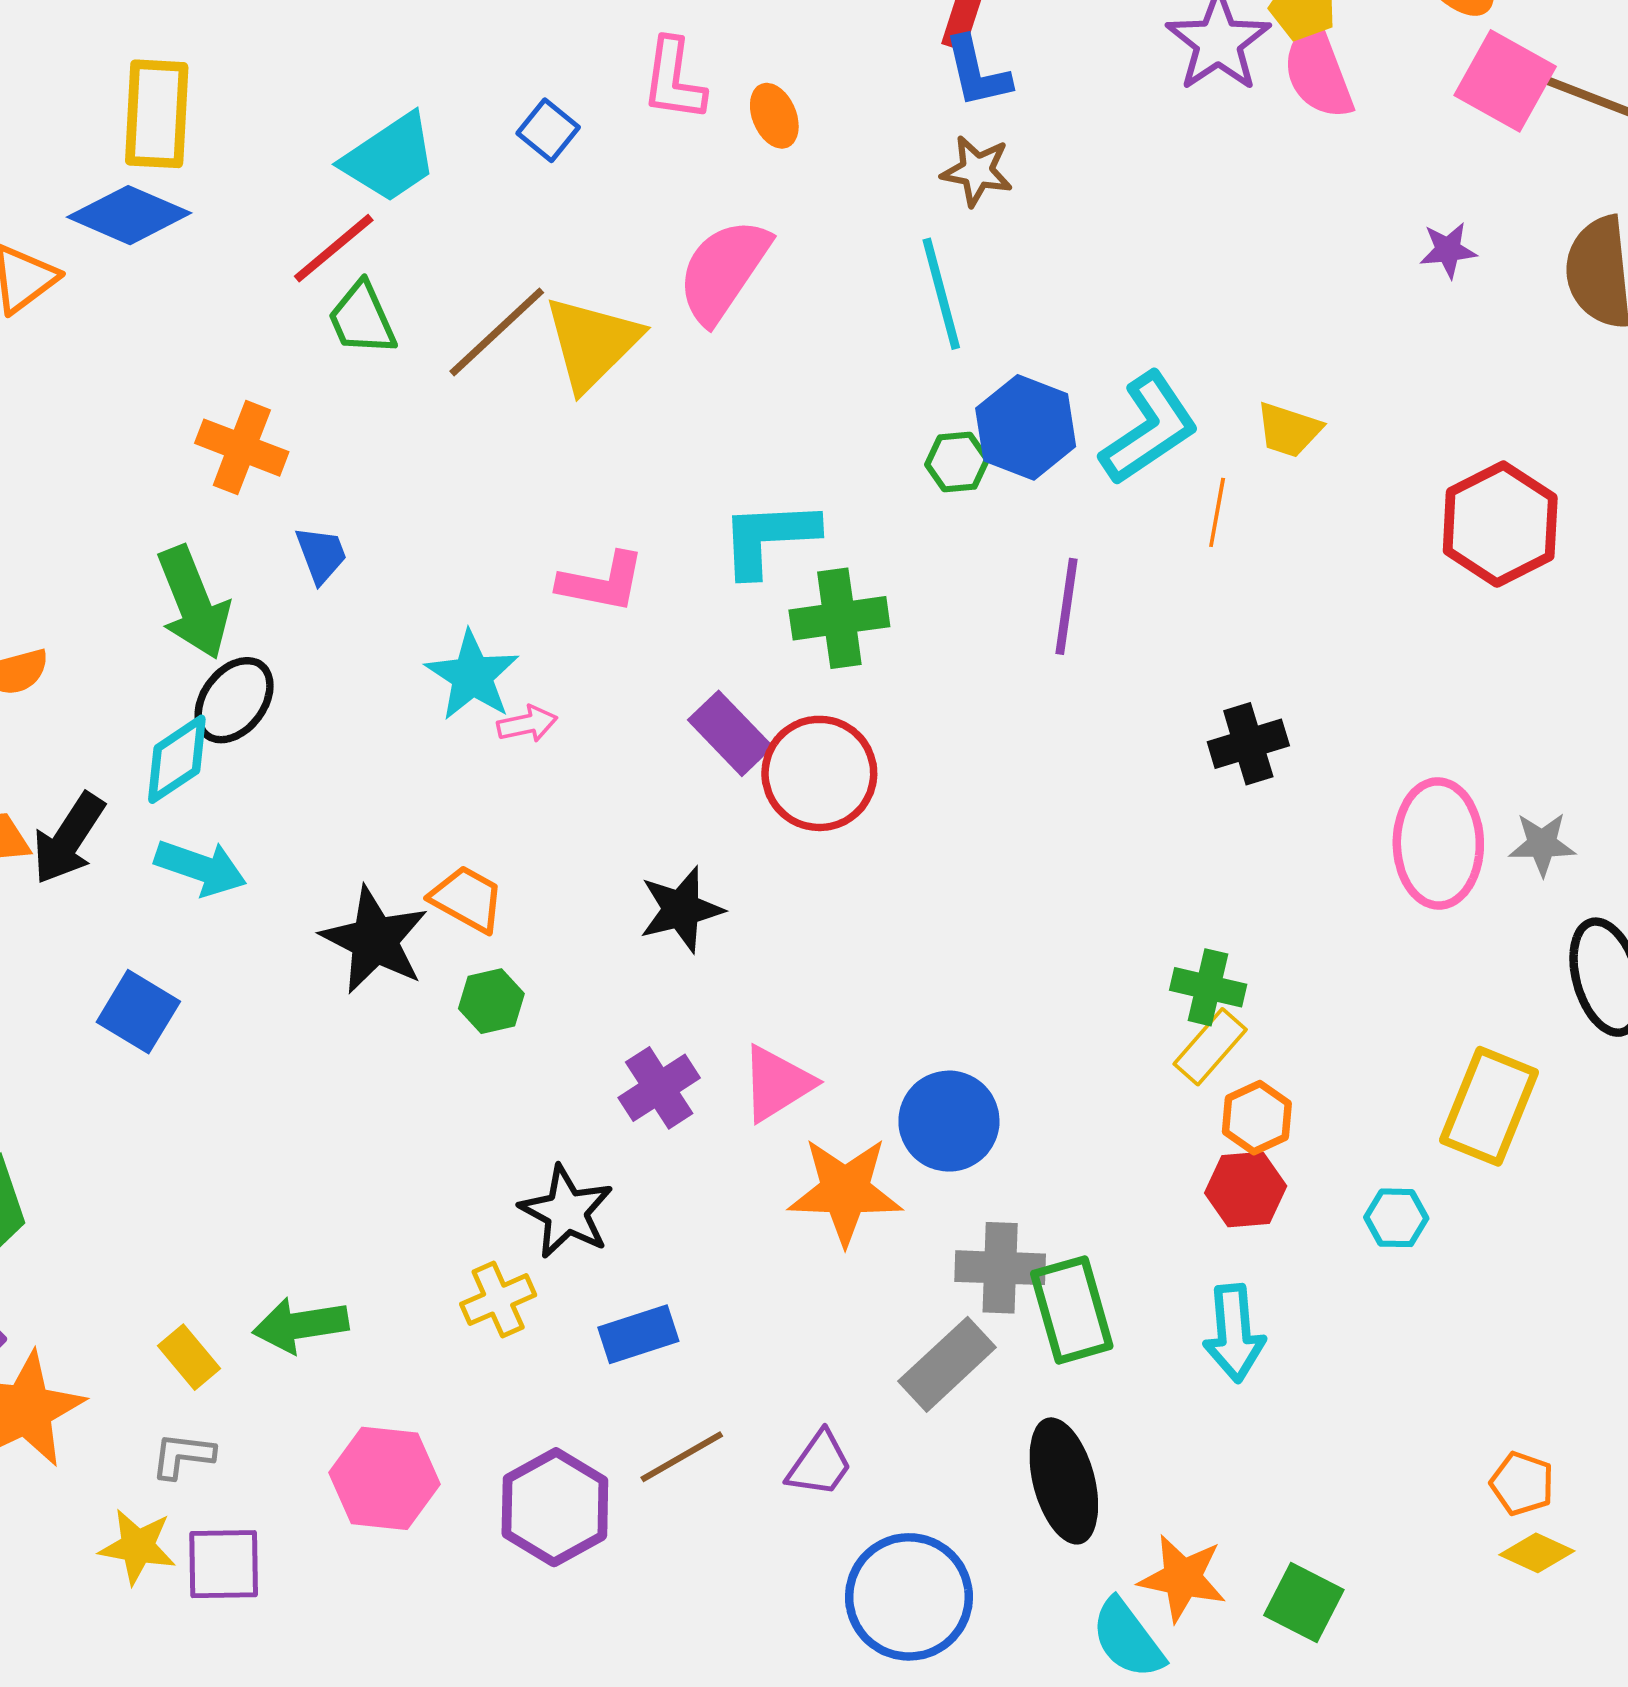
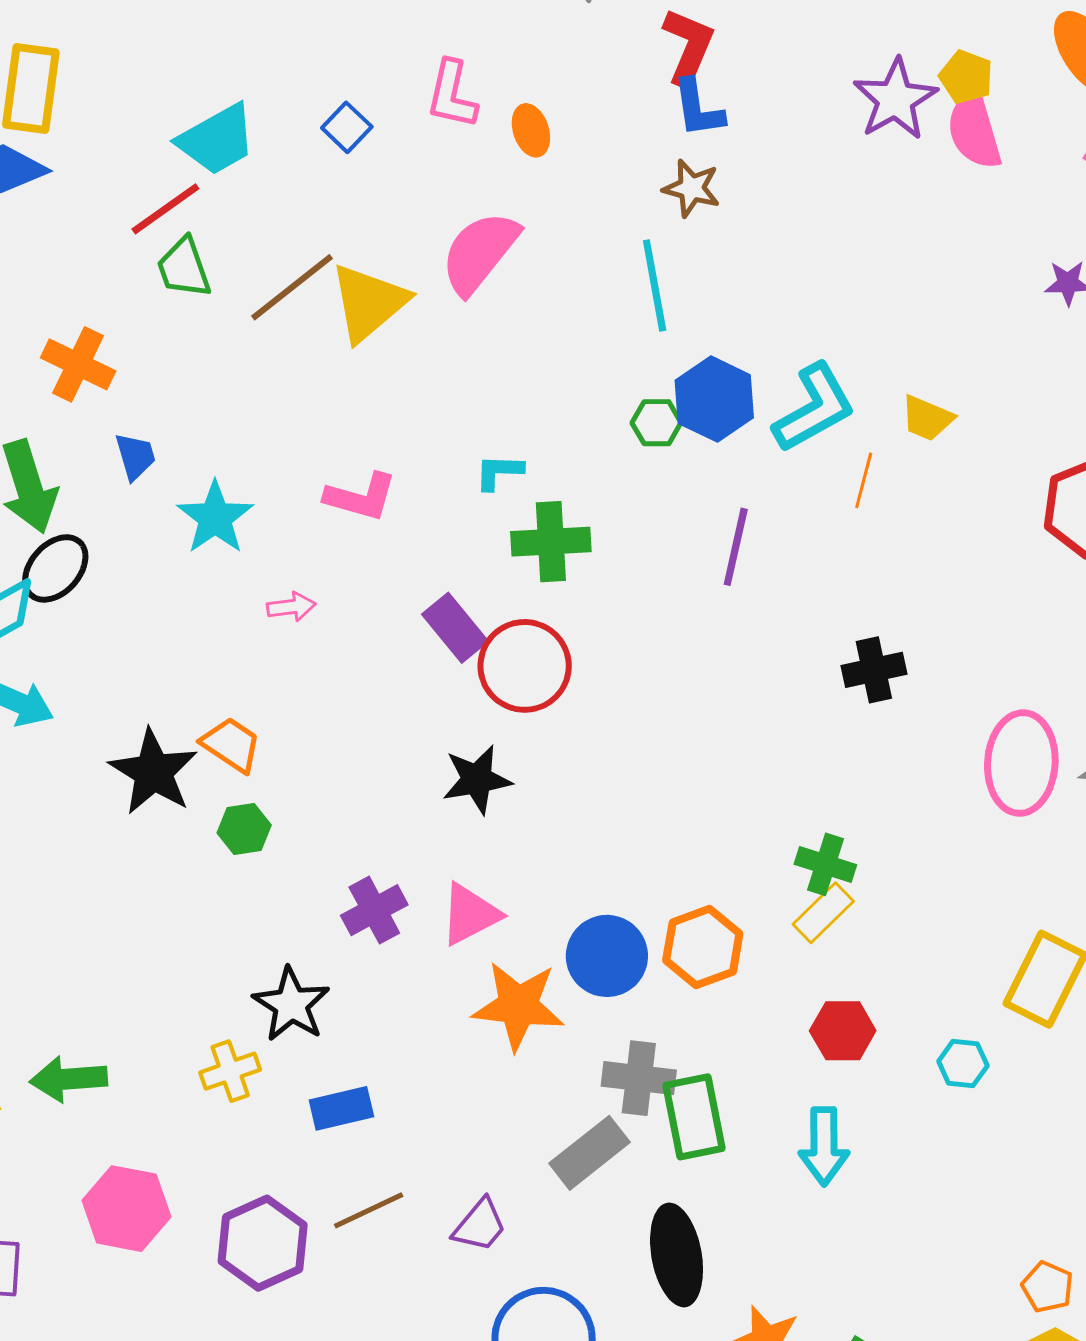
cyan L-shape: (769, 538) -> (499, 472), size x0.6
cyan star: (472, 676) -> (215, 518), moved
black star: (681, 909) -> (477, 780), moved
orange hexagon: (1257, 1118) -> (703, 947), moved, size x1.4

